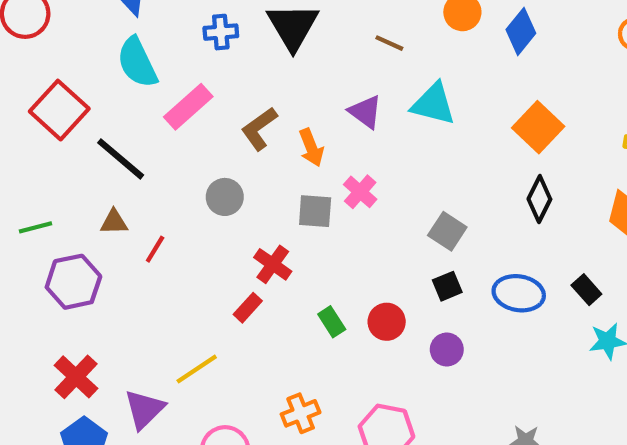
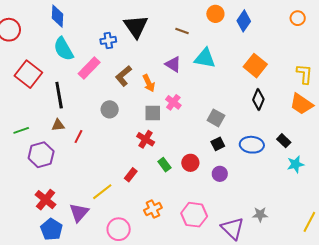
blue cross: (221, 32) -> (108, 40), moved
black line: (121, 159) -> (59, 95), turned 44
red cross: (273, 264) -> (146, 139), moved
red rectangle: (248, 308) -> (131, 175), moved

